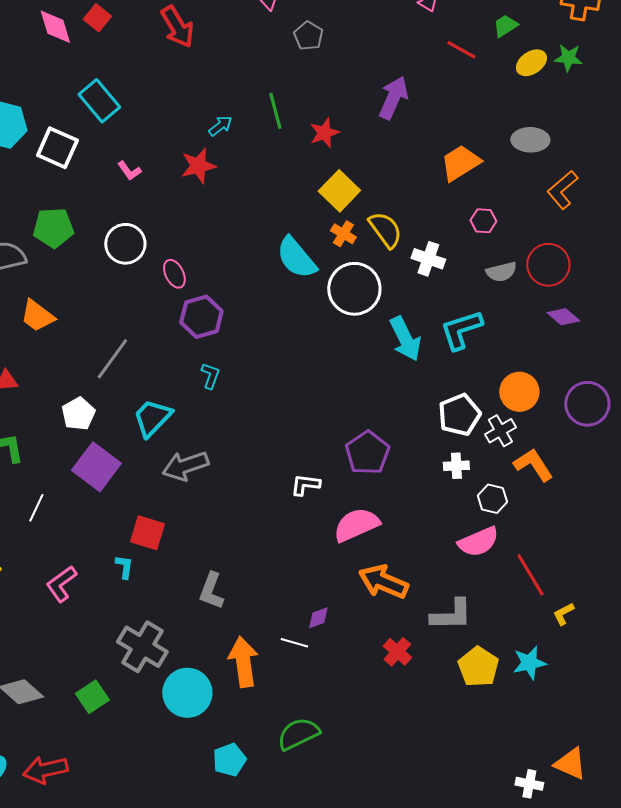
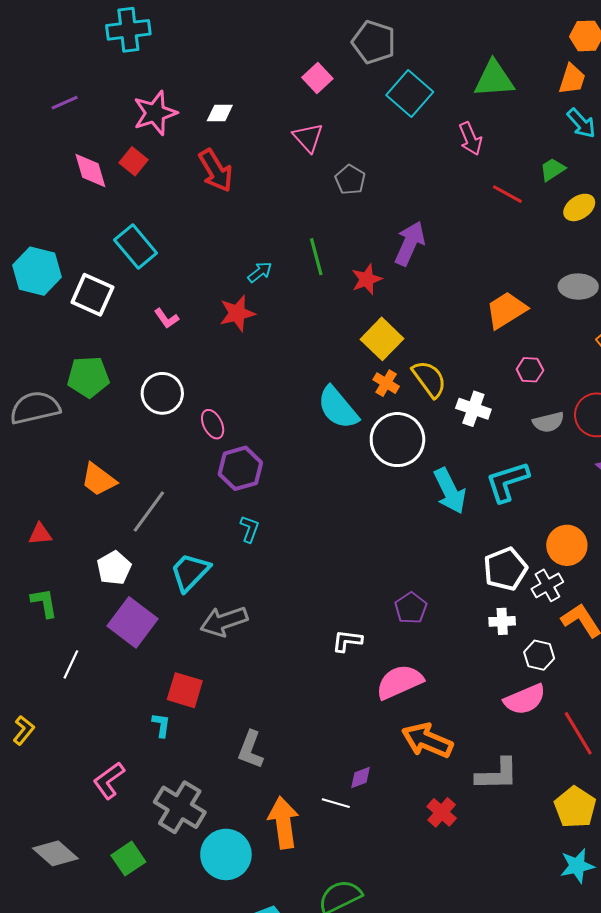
purple arrow: (393, 98) -> (410, 243), moved
orange trapezoid: (37, 316) -> (99, 480), moved
purple pentagon: (367, 453) -> (411, 608), size x0.7
pink L-shape: (61, 584) -> (109, 781), moved
cyan star: (529, 663) -> (577, 866), moved
yellow pentagon: (478, 667) -> (575, 807), moved

